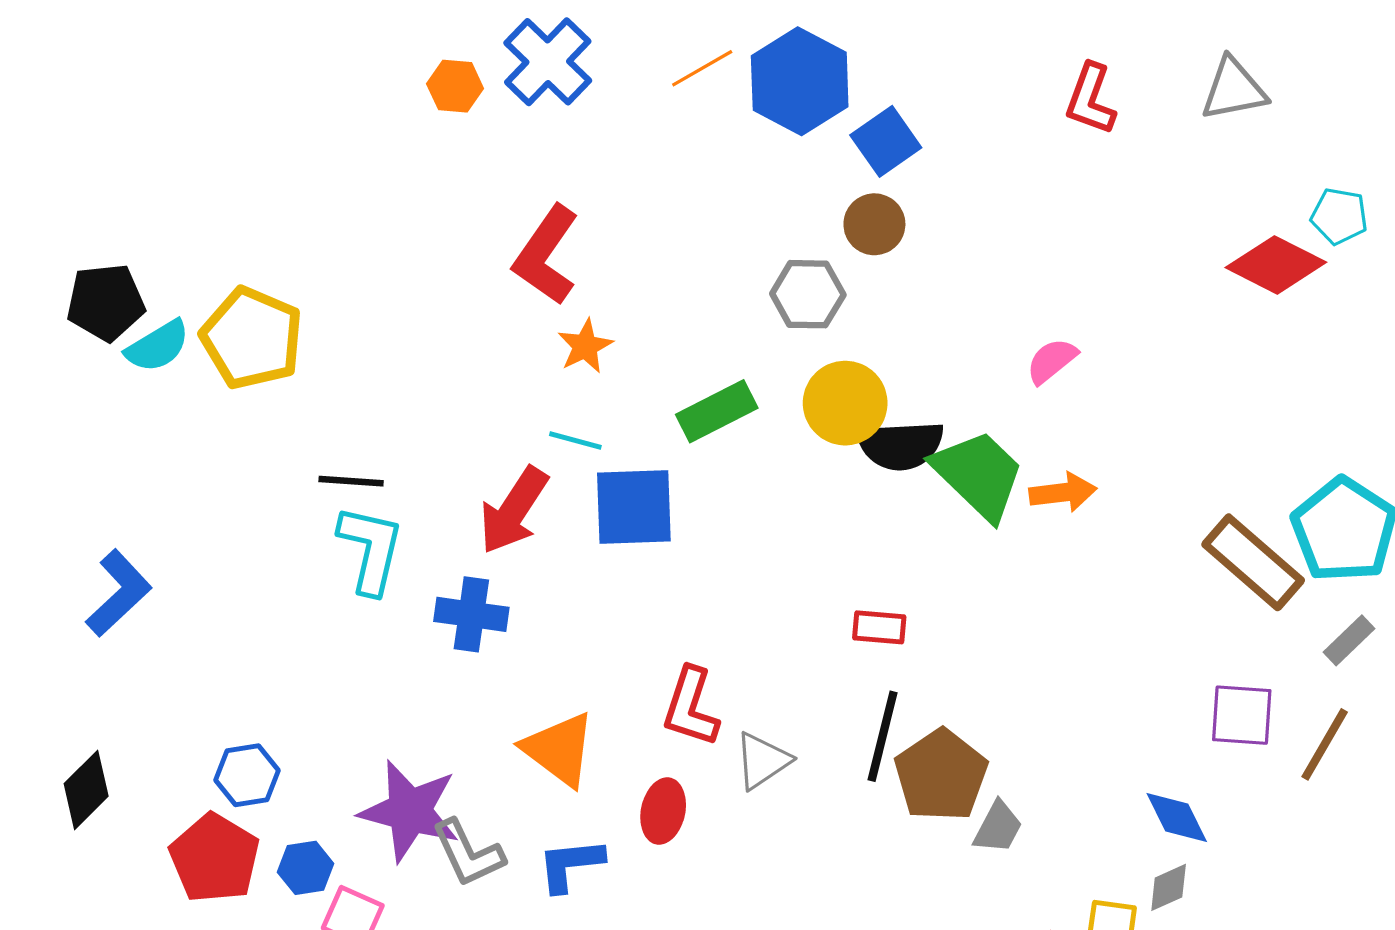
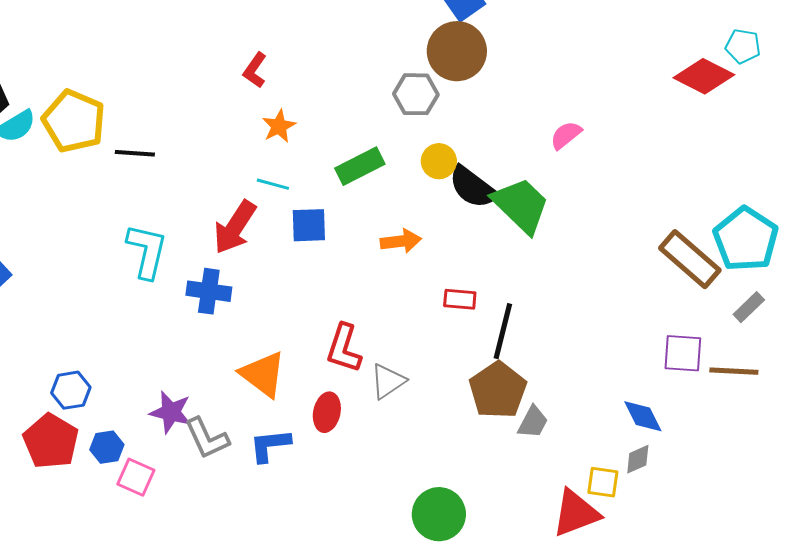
brown circle: (874, 224) -> (457, 51), size x1.6
red L-shape: (546, 255) -> (255, 70), size x0.6
yellow circle: (845, 403) -> (439, 161), size x0.7
black semicircle: (900, 445) -> (473, 187), turned 40
black line: (351, 481) -> (135, 153), moved
orange arrow: (1063, 492) -> (401, 241), moved
blue square: (634, 507) -> (309, 225), size x0.7
black line: (883, 736) -> (503, 331), moved
brown line: (1325, 744) -> (734, 371), turned 63
purple star: (410, 811) -> (171, 412), size x0.7

